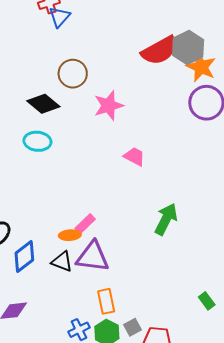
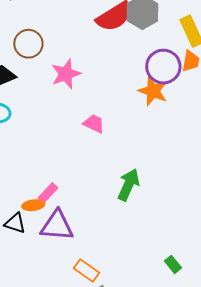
orange star: (201, 67) -> (153, 91), moved
black triangle: (62, 261) -> (15, 223), moved
orange rectangle: (106, 301) -> (86, 270), moved, turned -40

